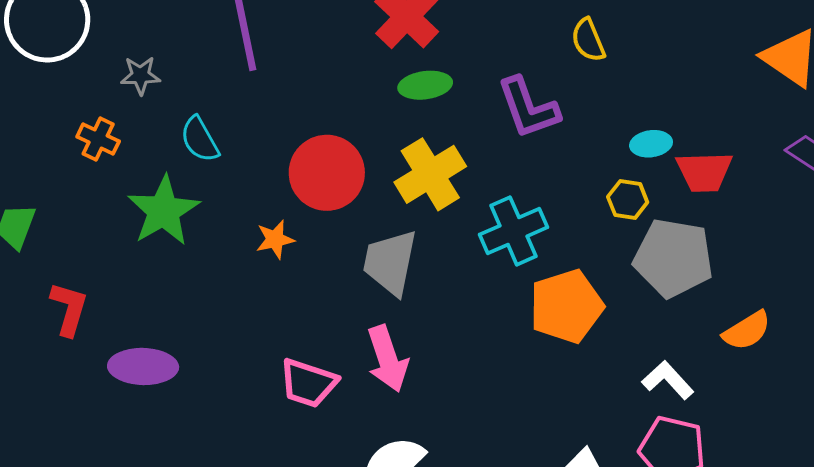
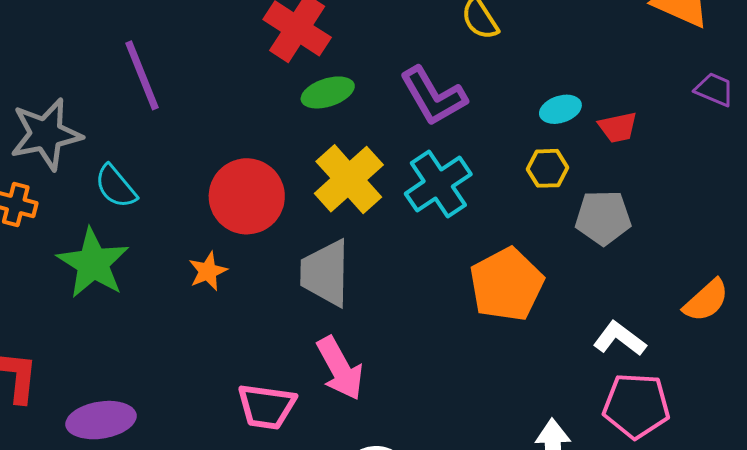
gray star: (140, 75) -> (46, 134), size x1.8
red trapezoid: (704, 172) -> (618, 127), size x0.7
cyan cross: (513, 231) -> (438, 184), moved
gray pentagon: (673, 258) -> (603, 218), size x0.7
orange semicircle: (747, 331) -> (706, 301), moved

